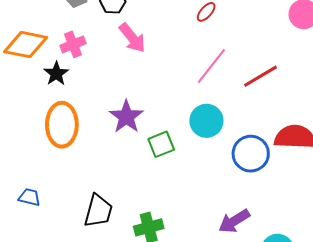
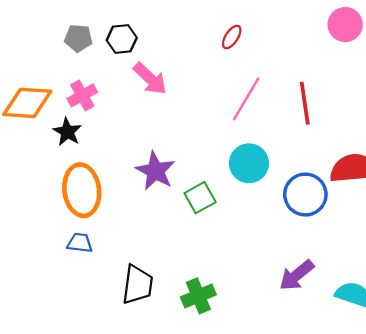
red line: (261, 76) -> (305, 103), turned -60
blue trapezoid: (30, 197) -> (80, 243), moved

